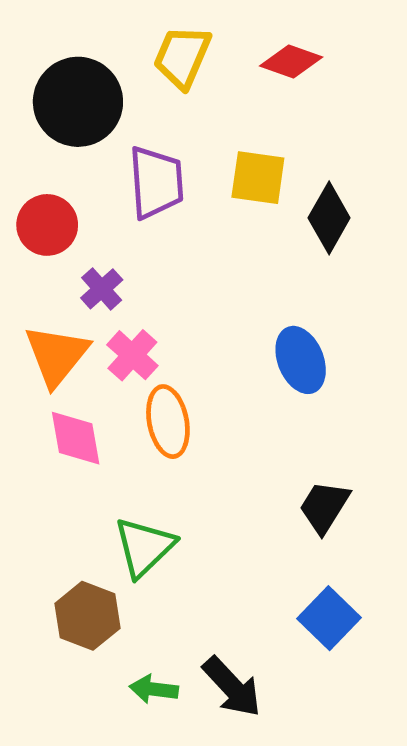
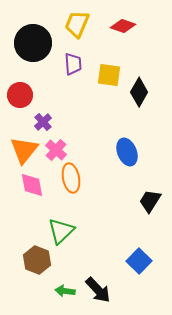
purple trapezoid: (156, 182) -> (73, 64), moved, size x0.7
black trapezoid: (324, 507) -> (150, 201), moved

